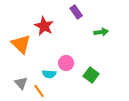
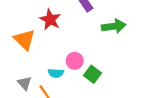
green arrow: (101, 32) -> (114, 26), size x1.5
green square: (91, 75) -> (93, 74), moved

